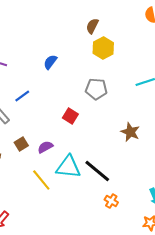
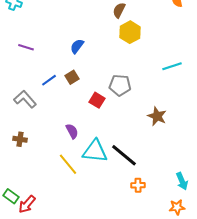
gray pentagon: (96, 89) -> (120, 85), moved
brown square: (21, 144) -> (72, 77), moved
purple semicircle: (45, 147) -> (72, 131), turned 91
orange cross: (111, 201) -> (138, 185), turned -32

